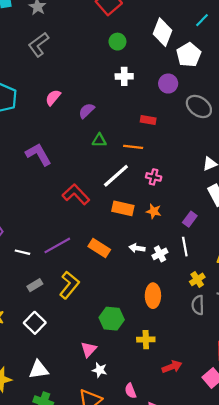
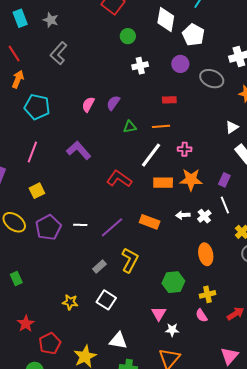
pink semicircle: (53, 98) -> (88, 104), moved
orange star: (154, 211) -> (191, 180), size x1.6
white line: (22, 252) -> (80, 225), moved
white triangle: (39, 370) -> (118, 341), turned 30
pink semicircle: (130, 391) -> (201, 315), moved

